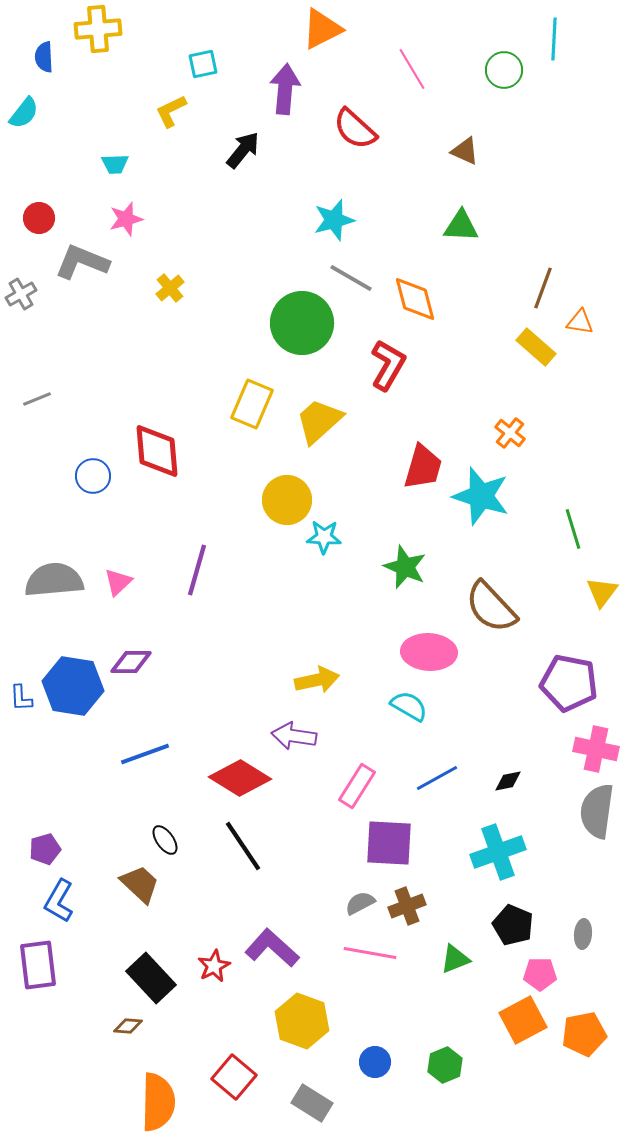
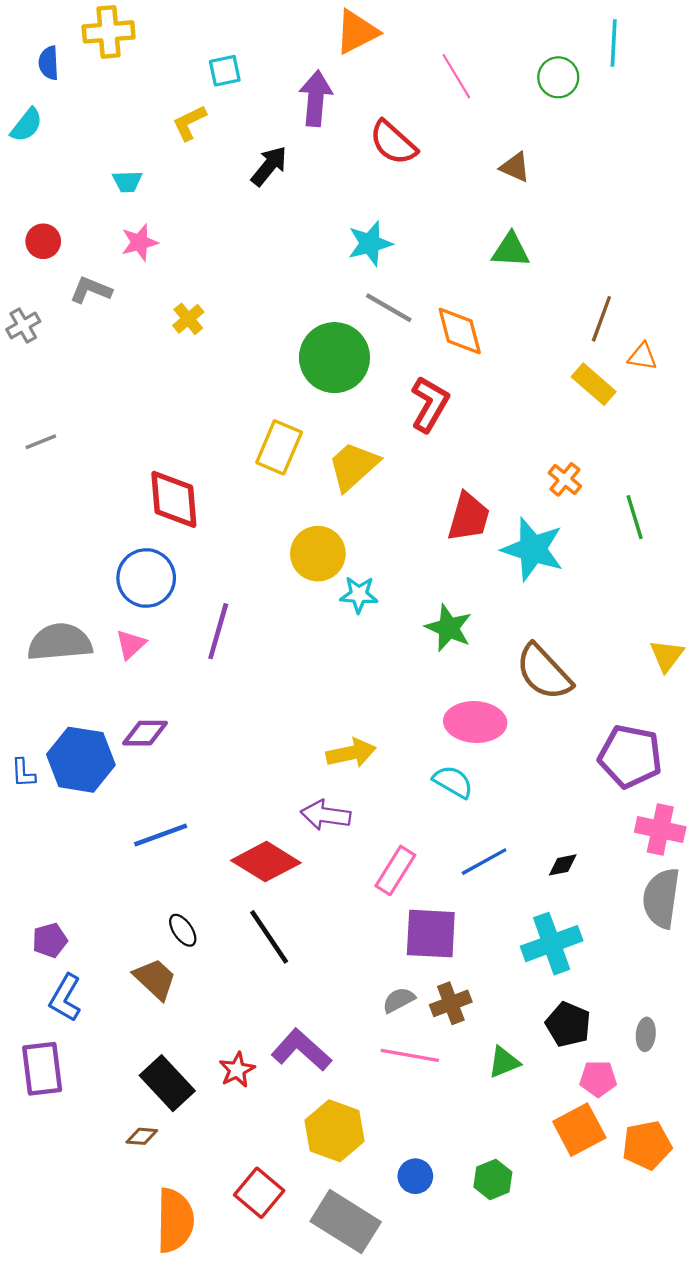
gray L-shape: (82, 262) -> (91, 290), size x0.7
blue circle: (93, 476) -> (146, 578), moved, size x1.5
green line: (573, 529) -> (635, 517), moved
gray rectangle: (312, 1103) -> (346, 1222), size x1.5

